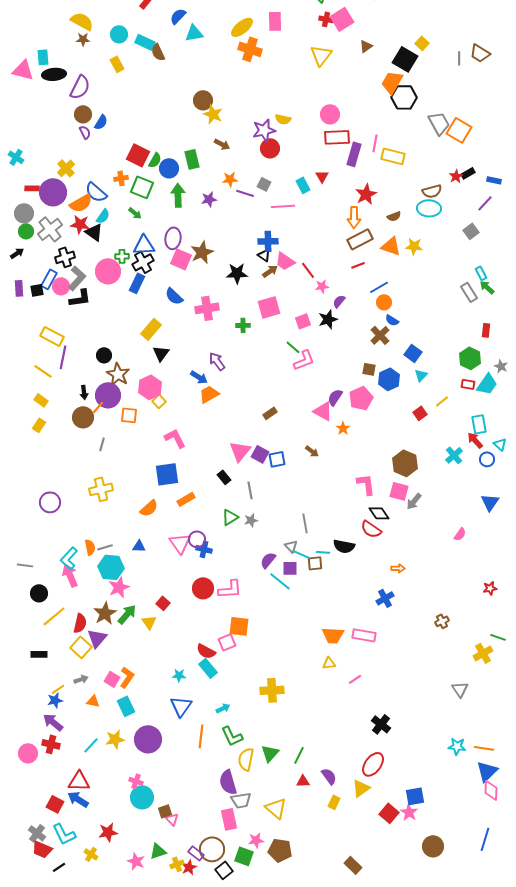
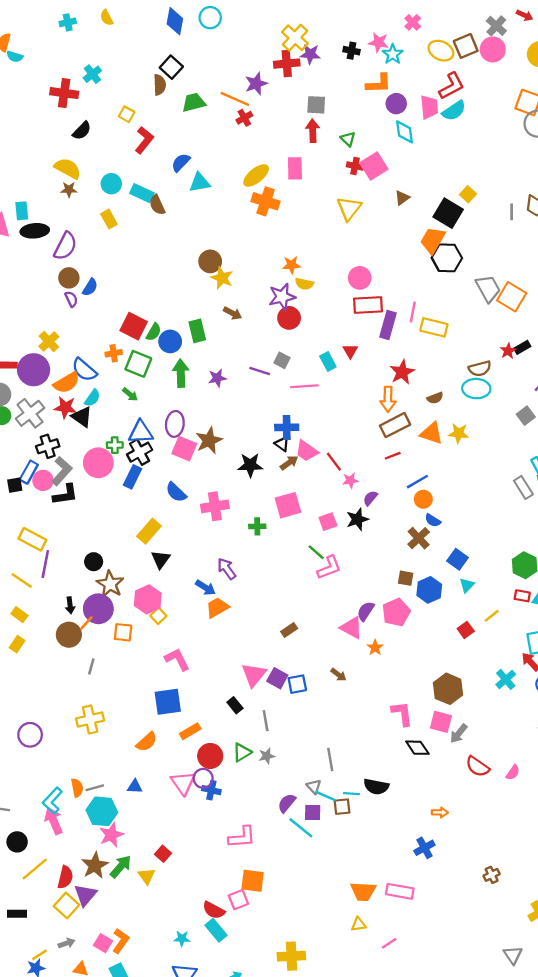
orange star: (230, 179) -> (291, 265), moved
red semicircle: (371, 529) -> (477, 767), moved
red circle: (203, 588) -> (210, 756), moved

